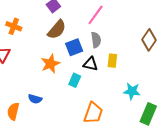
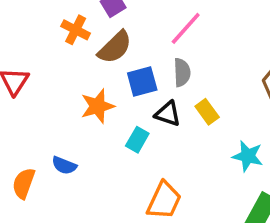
orange cross: (14, 26) -> (76, 30), moved
yellow rectangle: (112, 61) -> (207, 112), turned -48
cyan star: (132, 91) -> (248, 156), moved

